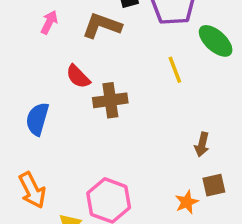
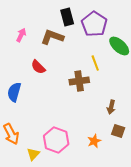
brown cross: (110, 100) -> (79, 81), moved
brown square: (214, 185) -> (118, 131), turned 32
orange star: (187, 202) -> (94, 141), moved

